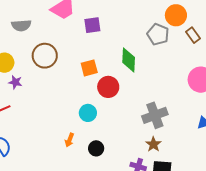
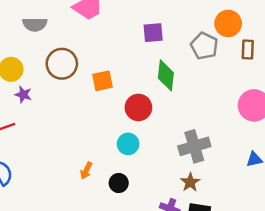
purple square: (92, 25) -> (153, 33), moved
brown rectangle: (193, 35) -> (248, 49), turned 35
orange square: (89, 68) -> (103, 81), moved
cyan circle: (88, 113) -> (128, 144), moved

